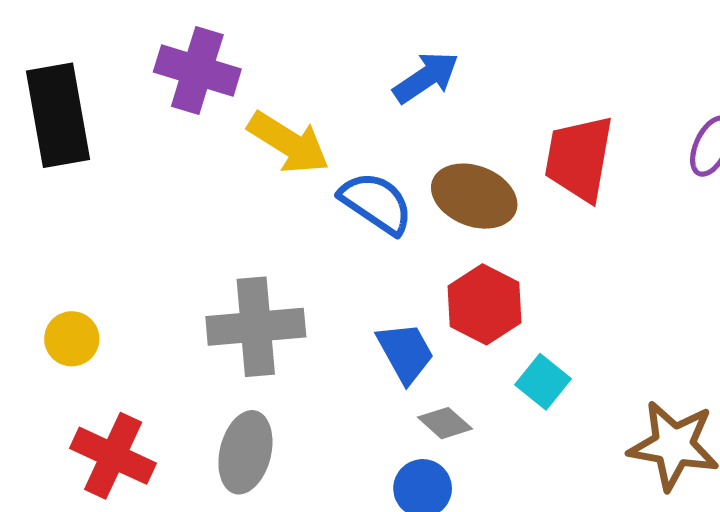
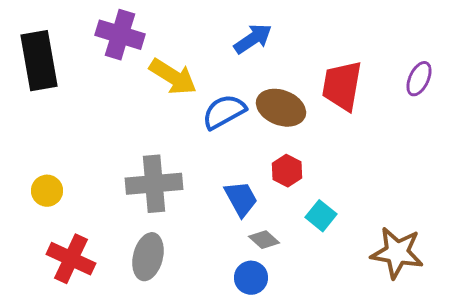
blue semicircle: (376, 203) -> (224, 112), turned -63
red hexagon: (484, 304) -> (287, 171), size x0.7

